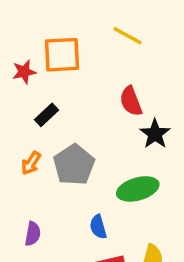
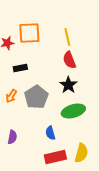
yellow line: (127, 36) -> (67, 37), moved, turned 48
black rectangle: (46, 115) -> (20, 68), turned 32
black star: (155, 134) -> (68, 85), moved

